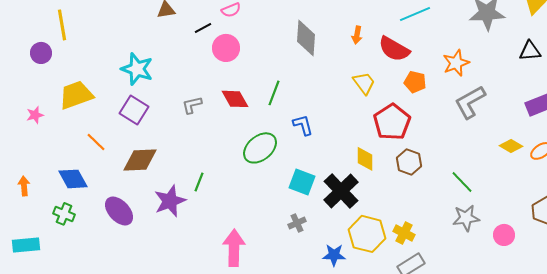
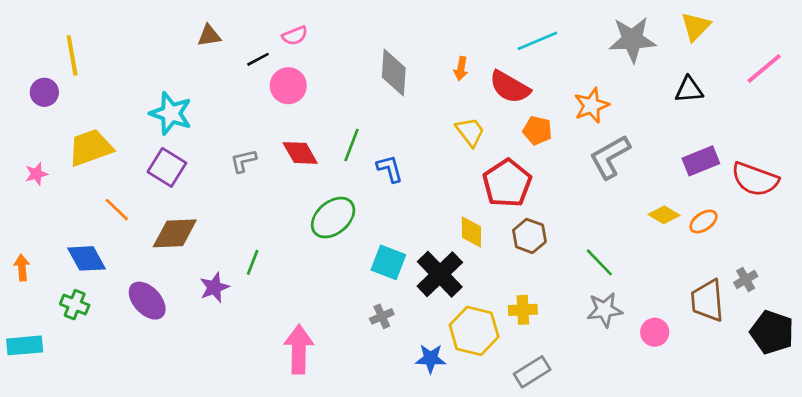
blue L-shape: (303, 125) -> (390, 169), moved
purple star: (170, 201) -> (214, 287), size x0.7
yellow cross: (404, 233) -> (523, 310), moved, turned -30

